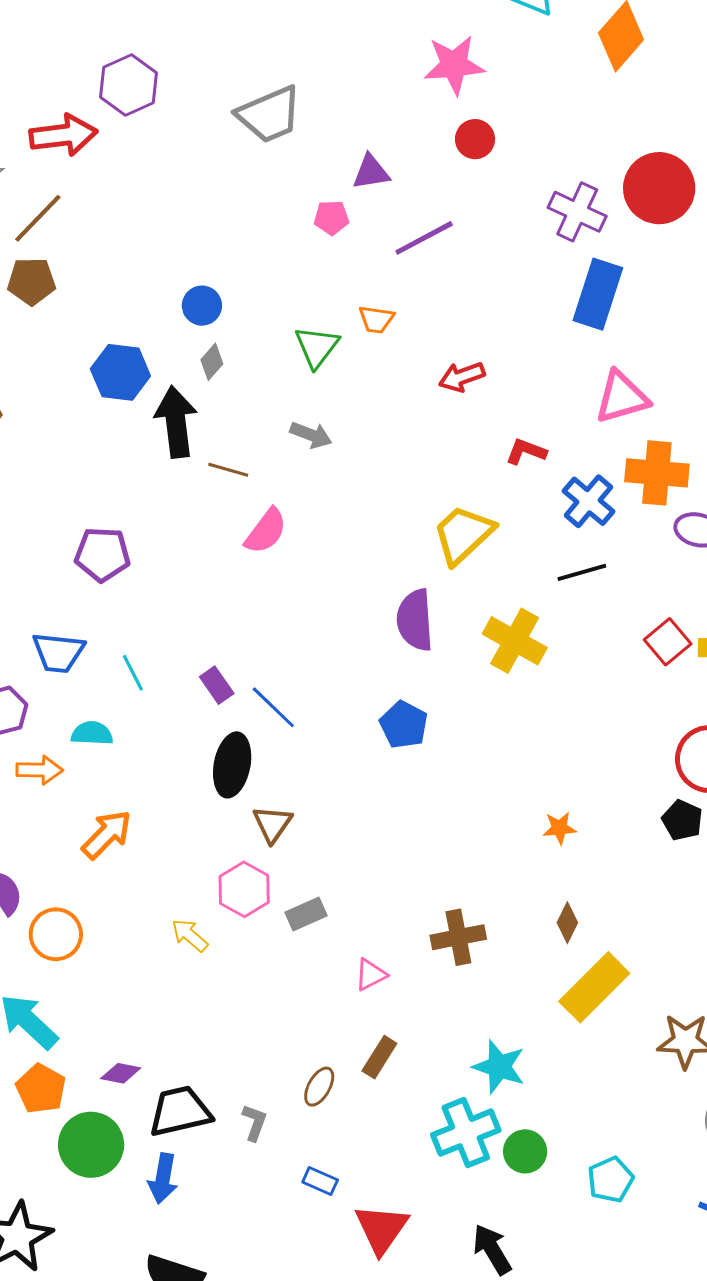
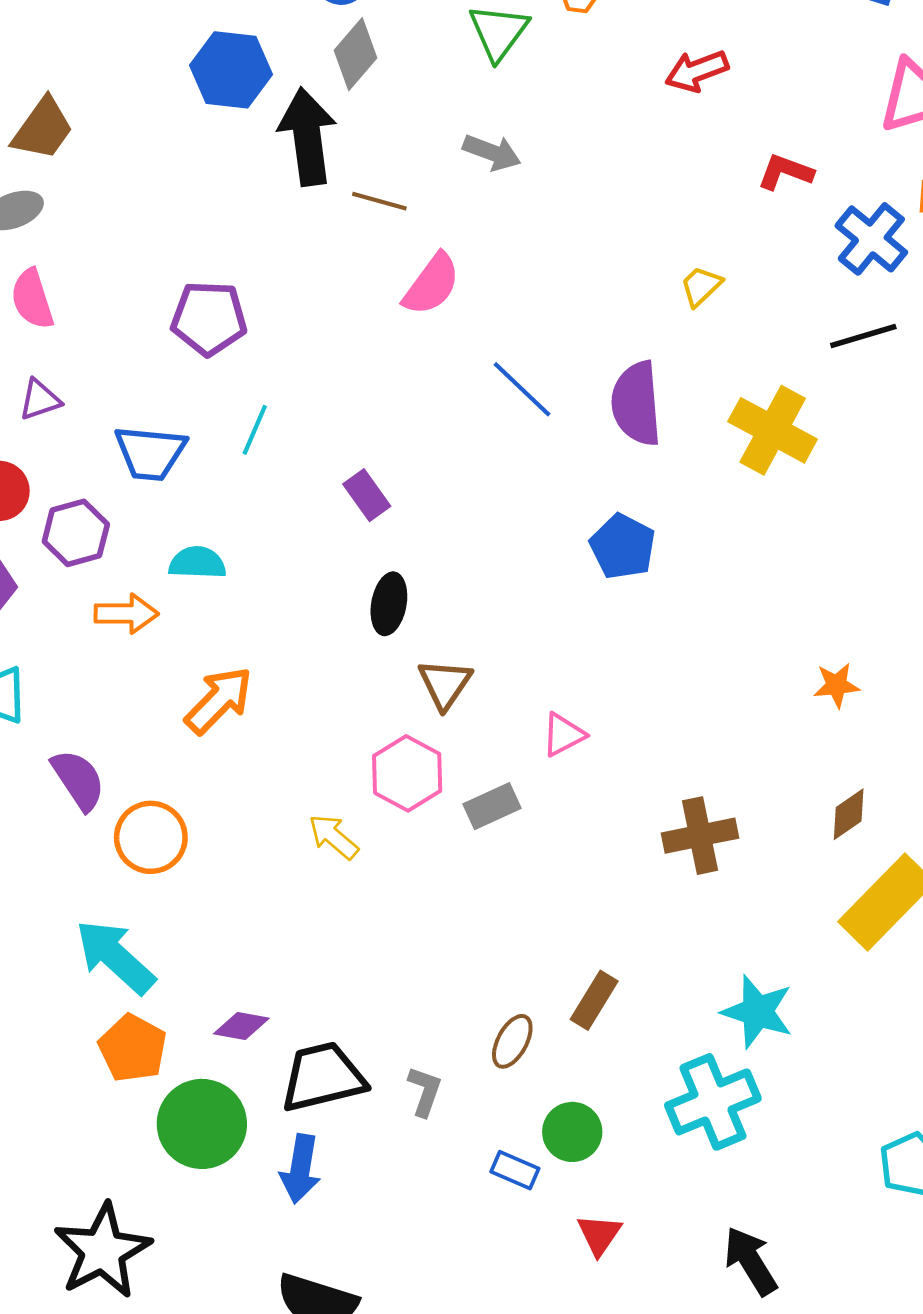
gray diamond: (212, 362) -> (356, 54), size x1.4
yellow trapezoid: (463, 535) -> (701, 286), size x0.5
cyan line: (133, 673) -> (255, 430), moved, turned 51
blue line: (273, 707) -> (522, 389), moved
black ellipse: (232, 765) -> (389, 604), size x0.7
brown diamond: (567, 923) -> (849, 814), turned 30
pink triangle: (371, 975) -> (563, 735), moved
green circle: (525, 1151) -> (572, 1132), moved
red triangle: (381, 1229) -> (599, 1235), size x0.6

